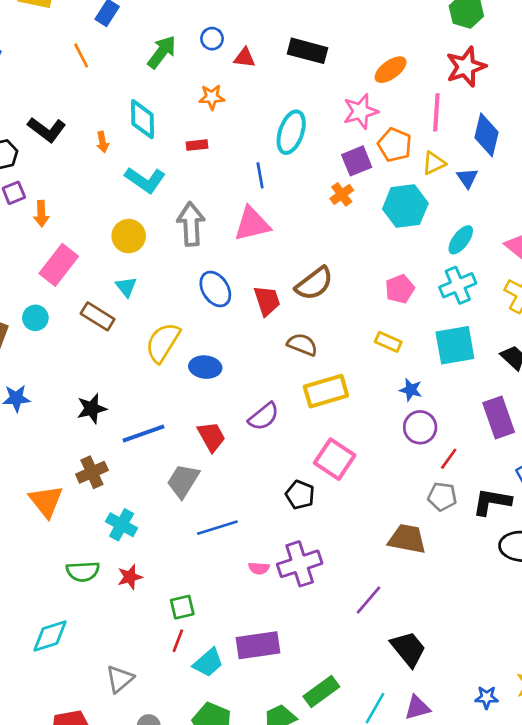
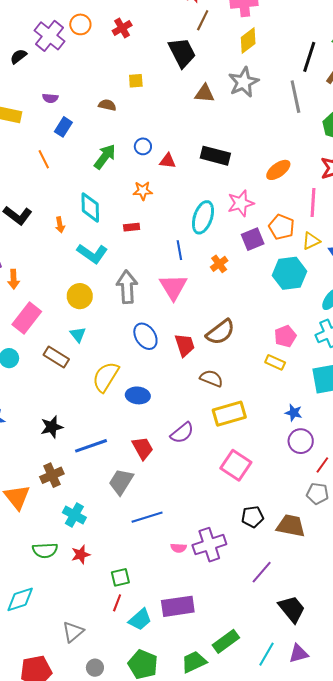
pink star: (361, 111) -> (241, 203), moved
orange cross: (342, 194) -> (219, 264), moved
pink triangle: (252, 224) -> (173, 287), turned -48
yellow rectangle: (388, 342) -> (275, 362), moved
black pentagon: (300, 495) -> (253, 517), moved, turned -30

